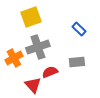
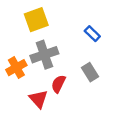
gray rectangle: (77, 62) -> (90, 72), turned 63
red semicircle: (50, 72) -> (58, 84), turned -42

